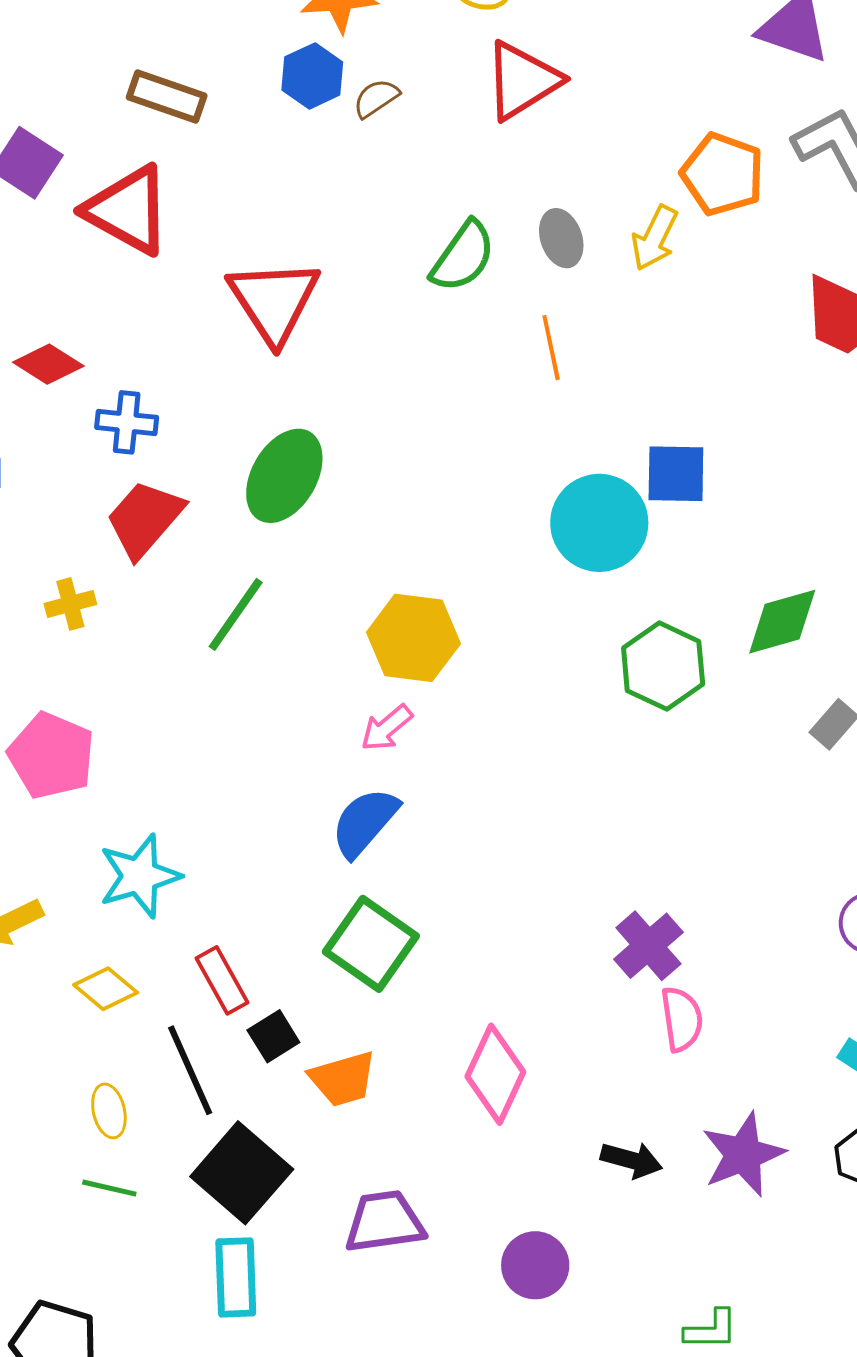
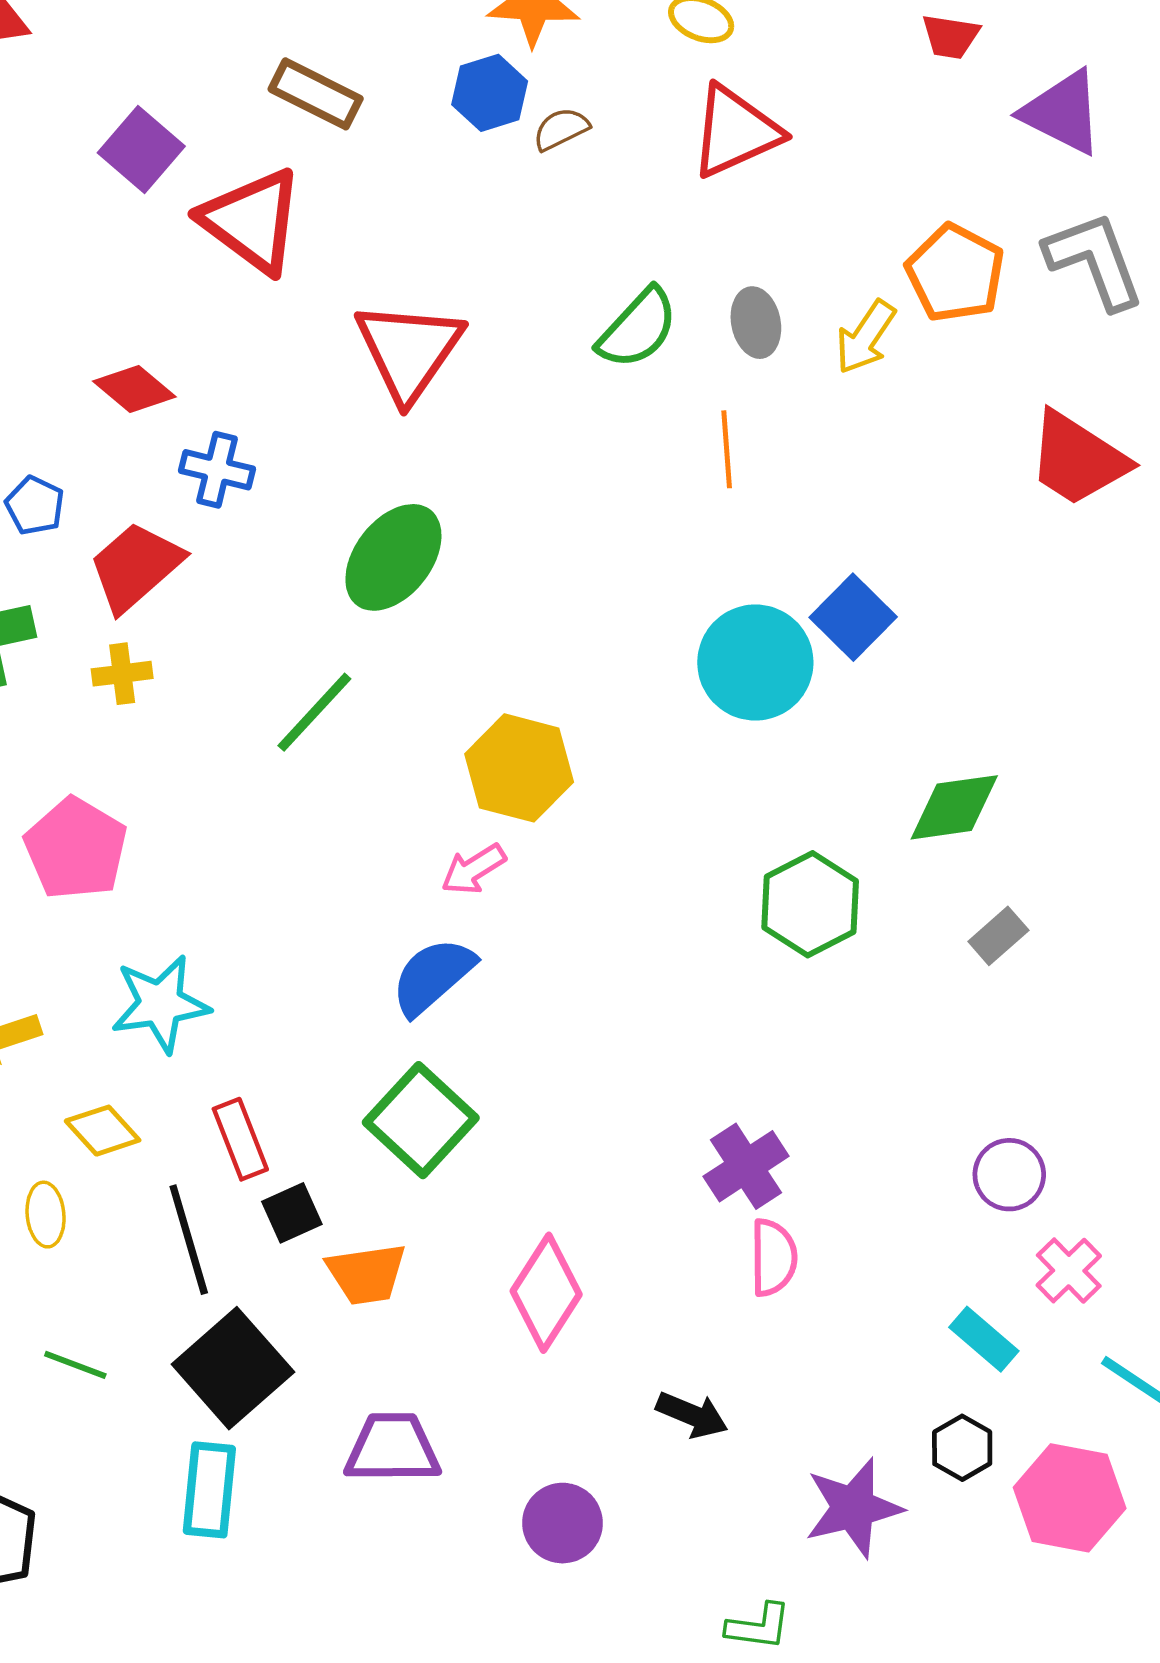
blue square: (676, 474) -> (853, 617), turned 36
red trapezoid: (145, 519) -> (136, 567), moved
green hexagon: (663, 666) -> (810, 904), moved
yellow ellipse: (109, 1111) -> (46, 1215), moved
purple star: (743, 1154) -> (853, 1508), moved

